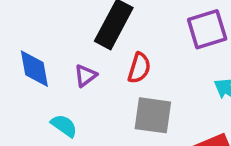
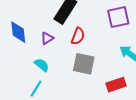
cyan semicircle: (64, 126) -> (42, 65), moved

